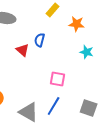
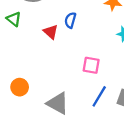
blue line: (54, 106) -> (99, 96), moved

